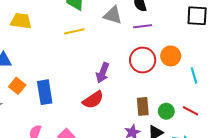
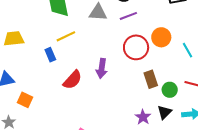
blue rectangle: (45, 92) -> (50, 55), moved, size x0.6
red semicircle: (93, 100) -> (73, 80), moved
brown rectangle: (143, 106) -> (151, 79), moved

